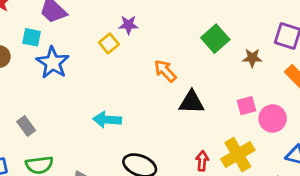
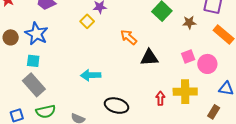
cyan square: (32, 37) -> (33, 61), moved
blue star: (53, 63) -> (36, 34), moved
gray rectangle: (26, 126) -> (34, 85), size x1.6
yellow cross: (238, 155) -> (185, 92), turned 35

